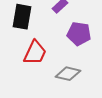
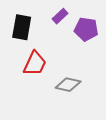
purple pentagon: (79, 34) -> (86, 29), moved

